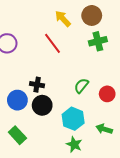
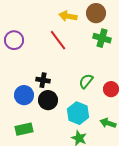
yellow arrow: (63, 19) -> (68, 16), turned -36
green cross: (98, 41) -> (102, 38), turned 30
green rectangle: (17, 135) -> (24, 129), turned -60

